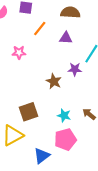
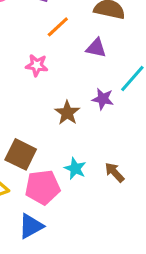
pink star: (19, 52) -> (37, 65), moved
brown square: (29, 112) -> (21, 154), turned 36
pink pentagon: (65, 139) -> (43, 187), moved

